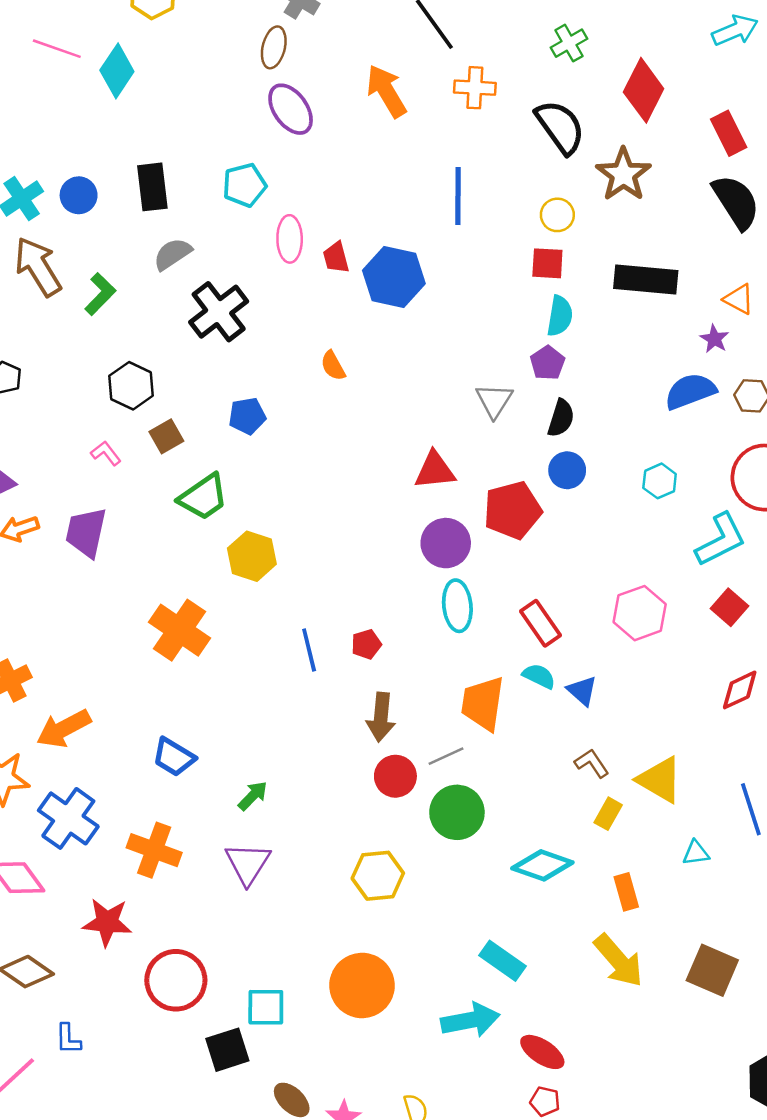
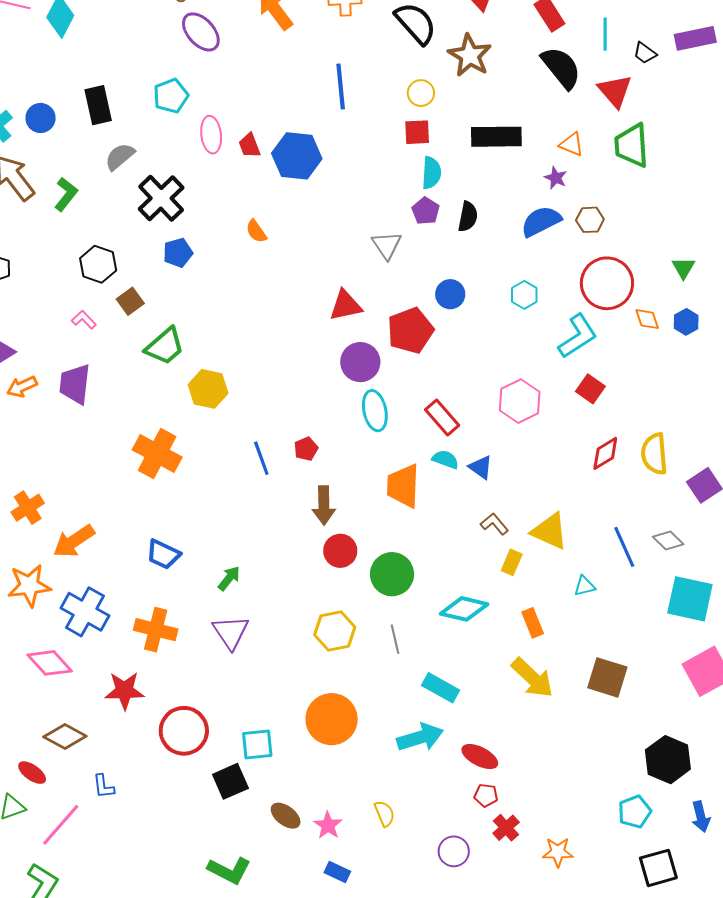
blue pentagon: (247, 416) -> (178, 253), moved
black semicircle: (561, 418) -> (468, 217), moved
gray line: (446, 756) -> (395, 639), moved, turned -72

